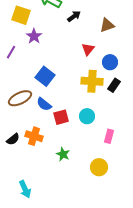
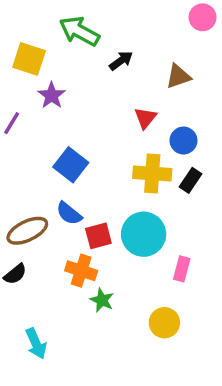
brown ellipse: (20, 98) -> (27, 231), moved
cyan circle: (87, 116) -> (144, 234), size x1.6
orange cross: (34, 136) -> (81, 271), moved
cyan arrow: (25, 189) -> (36, 344), moved

